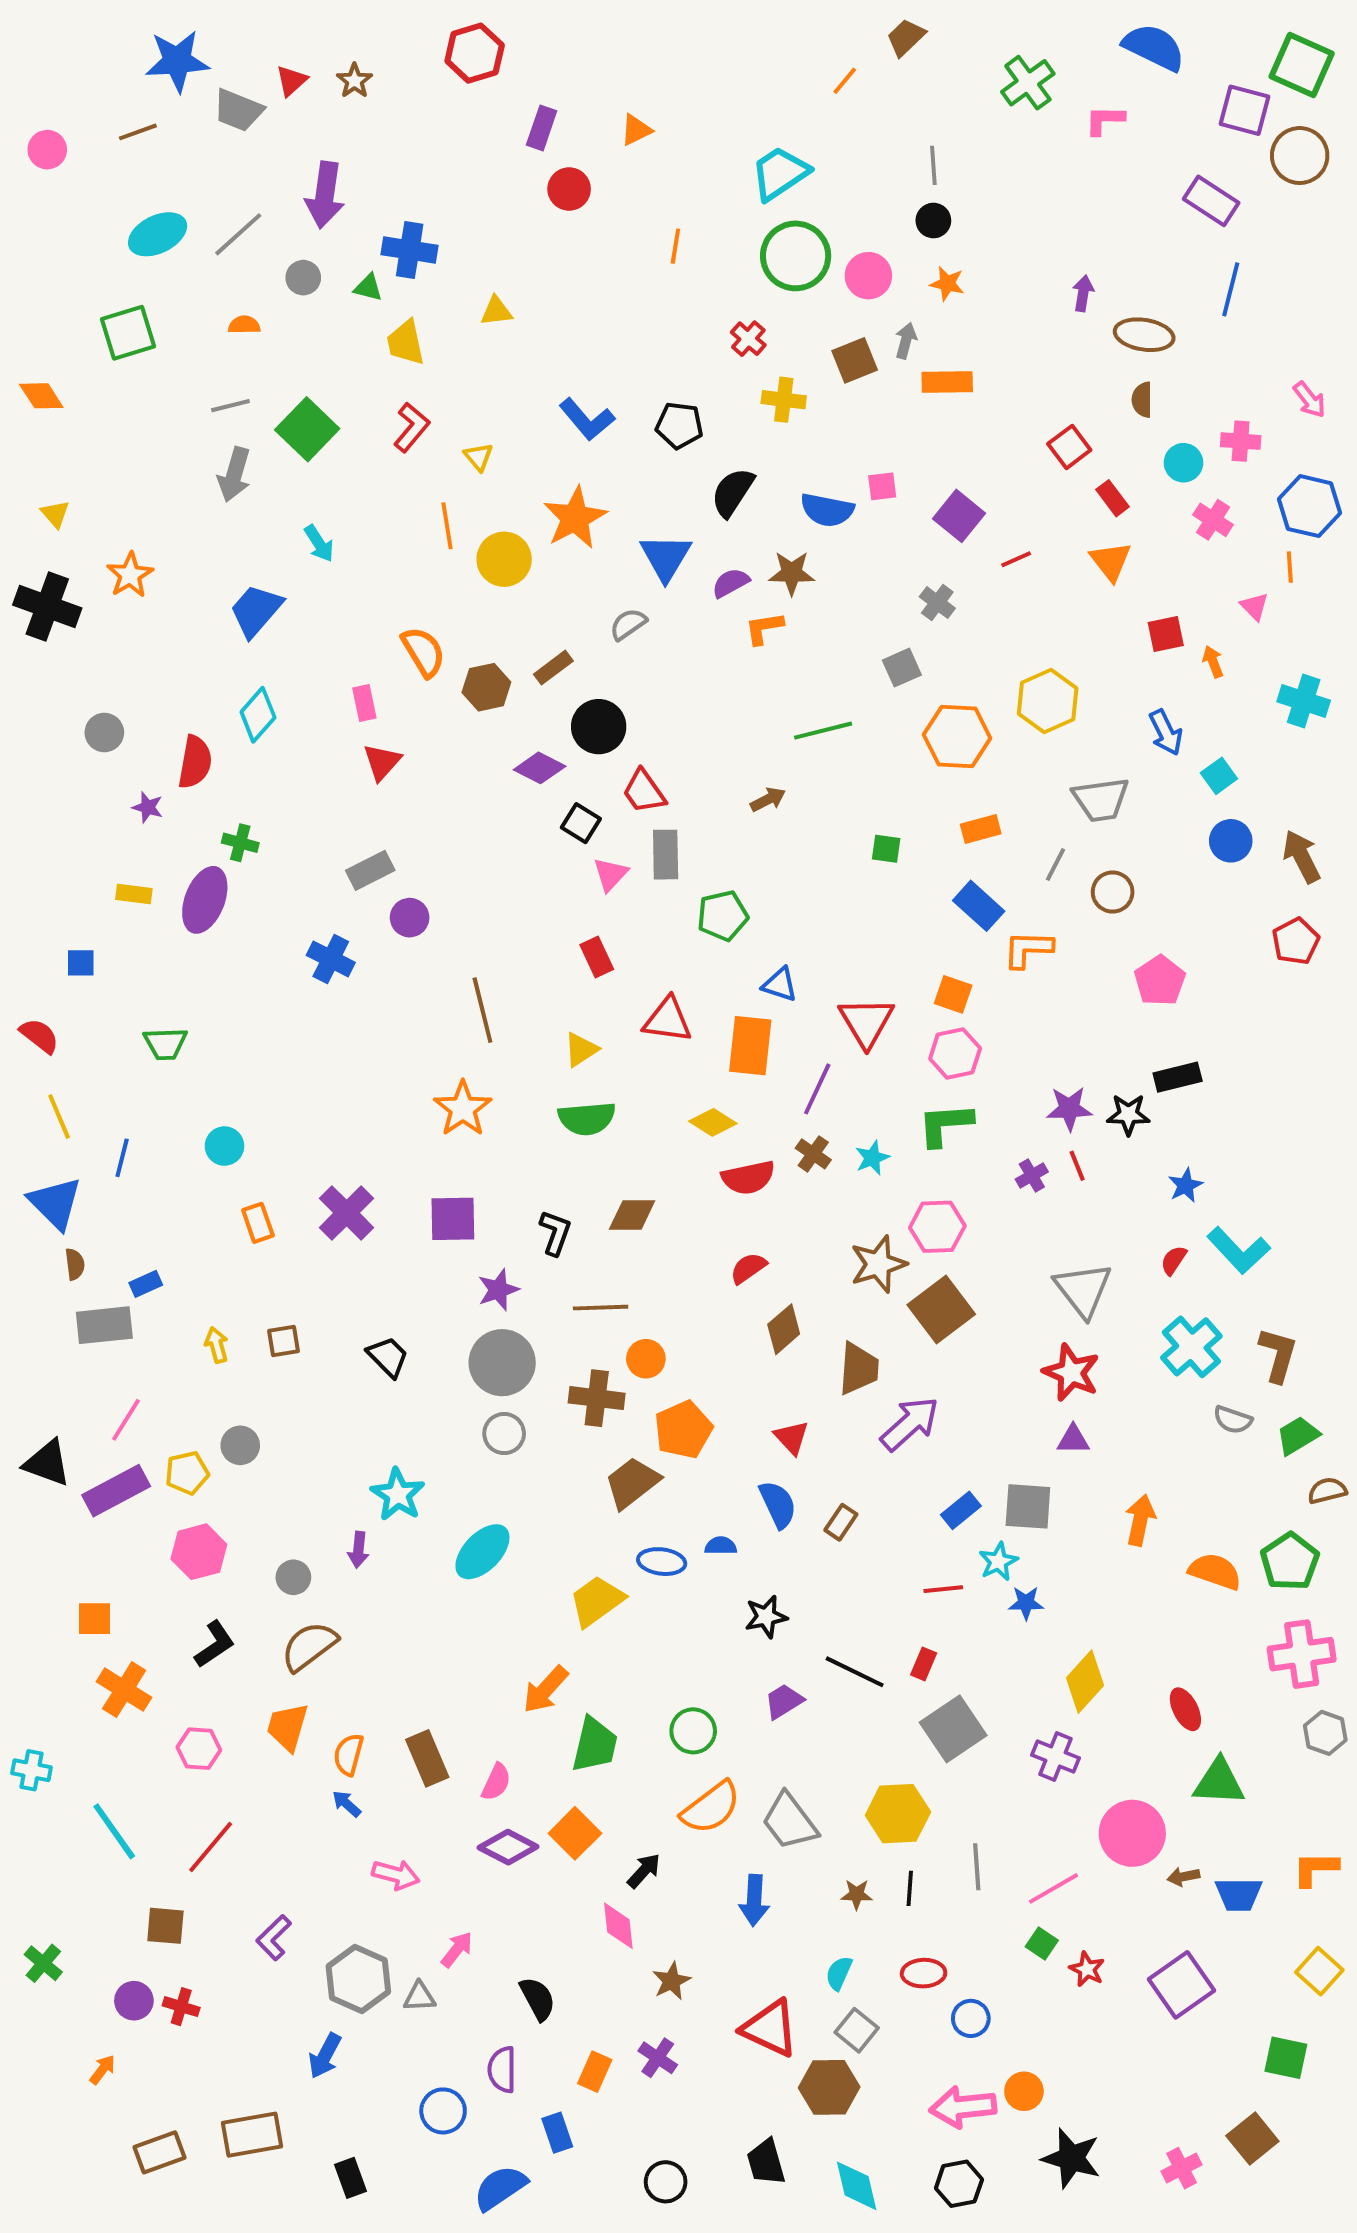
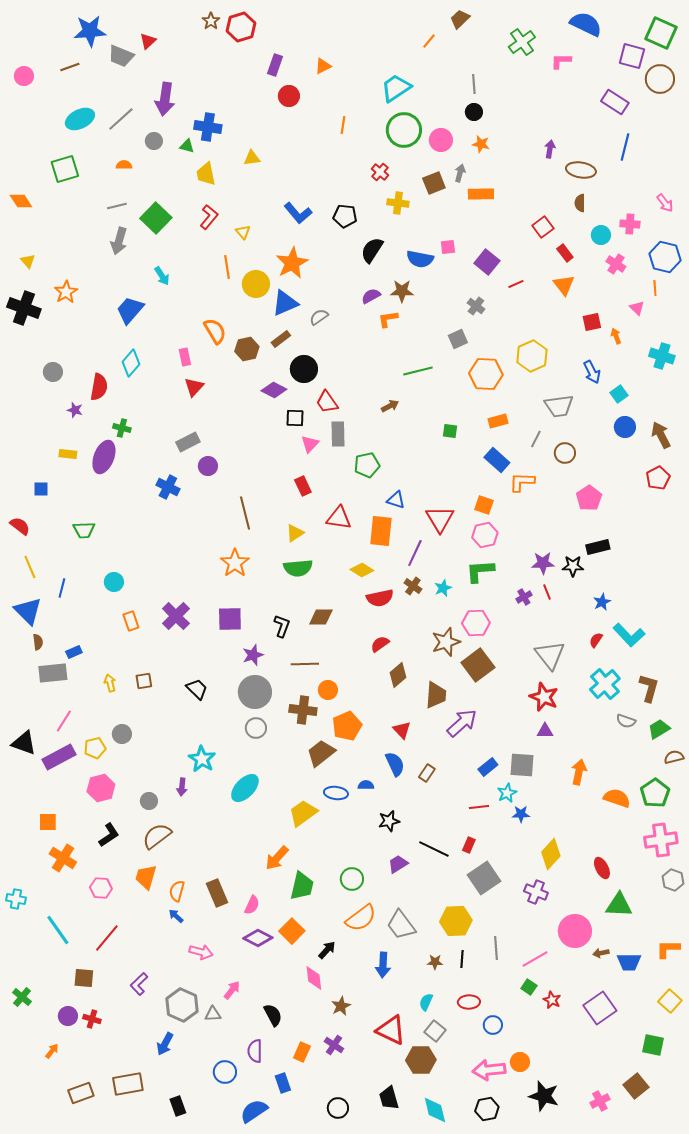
brown star: (354, 81) -> (211, 21), moved
blue triangle: (666, 557) -> (285, 303), moved, turned 36
black square: (581, 823) -> (295, 418), turned -30

